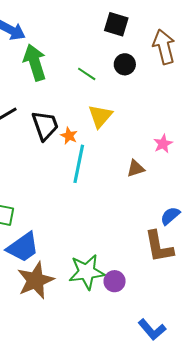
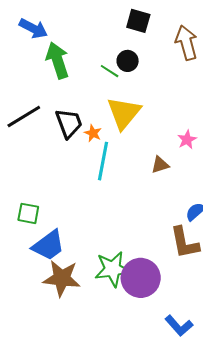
black circle: (125, 64) -> (128, 61), moved
yellow triangle: (100, 116) -> (124, 113), size x1.4
brown star: (36, 280) -> (62, 278), turned 30
purple circle: (115, 281) -> (141, 278), size x1.8

